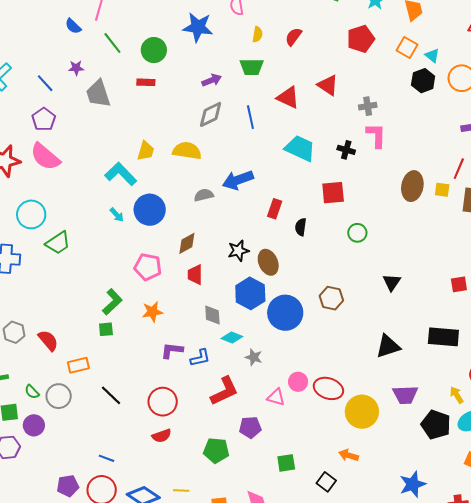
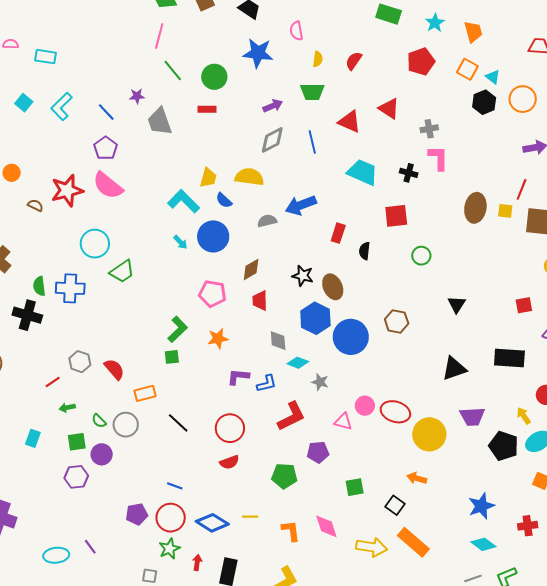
blue semicircle: (73, 26) -> (224, 200), moved
black star: (238, 251) -> (303, 276), turned 30

